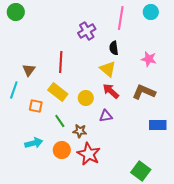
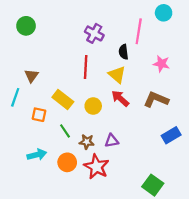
green circle: (16, 12) -> (26, 26), moved
pink line: (121, 18) -> (139, 31), moved
purple cross: (87, 31) -> (94, 33), turned -30
red line: (61, 62) -> (86, 67), moved
purple triangle: (106, 116) -> (112, 141), moved
blue rectangle: (158, 125) -> (171, 135), turned -30

